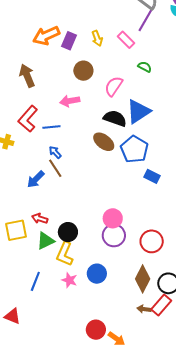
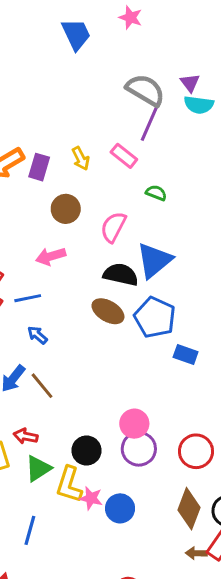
brown line: (55, 168) -> (42, 386), moved
black circle: (68, 232) -> (86, 450), moved
pink star: (69, 280) -> (91, 498), moved

